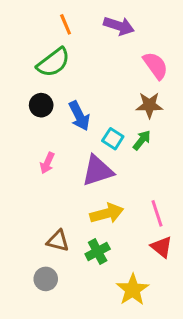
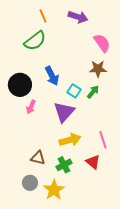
black circle: (41, 105) -> (20, 85), moved, size x1.5
purple triangle: (98, 171) -> (64, 112), turned -30
red triangle: (162, 247) -> (93, 162), moved
yellow star: (133, 290) -> (54, 190), moved

